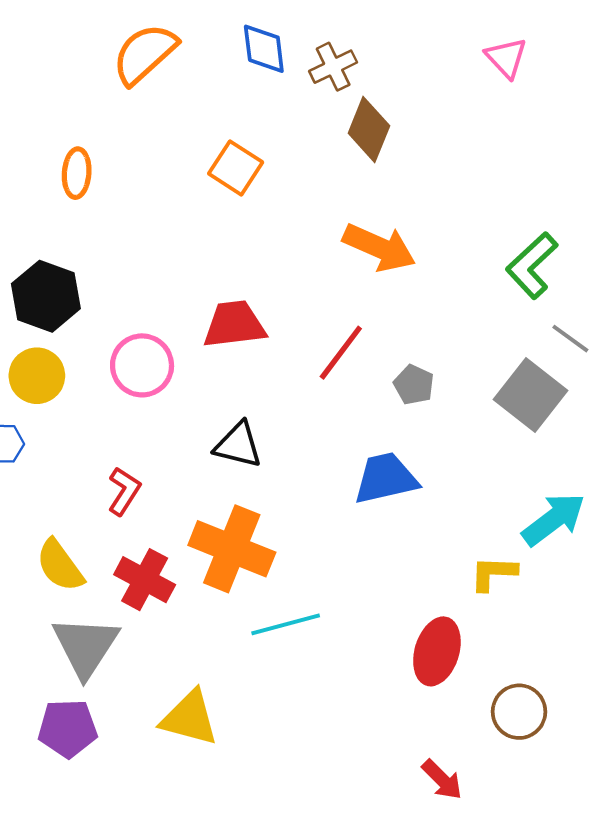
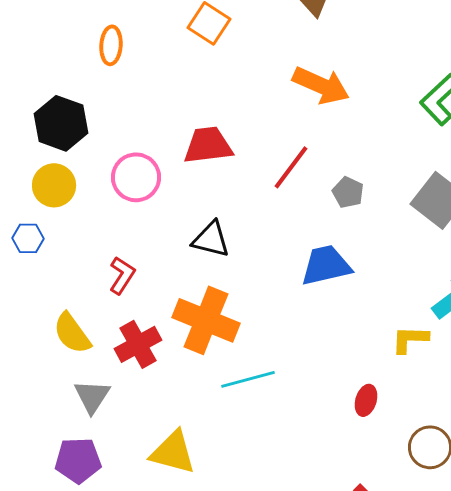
orange ellipse: (77, 173) -> (111, 45), moved
red cross: (145, 580) -> (138, 344), turned 33
gray triangle: (86, 646) -> (92, 396), size x0.7
red ellipse: (437, 651) -> (366, 400), size x0.6

